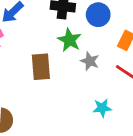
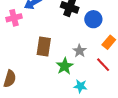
green star: (69, 40) -> (65, 66), moved

